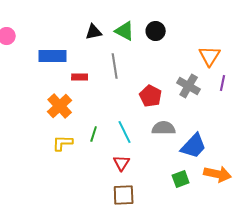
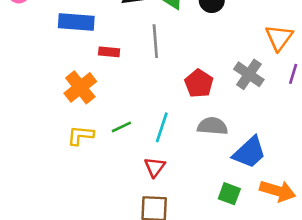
cyan line: (125, 132) -> (162, 127), turned 40
green line: (94, 134) -> (121, 127), turned 42
green square: (181, 179) -> (229, 194), turned 36

